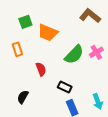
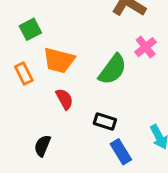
orange trapezoid: (48, 33) -> (59, 60), moved
pink cross: (96, 52) -> (146, 47), moved

